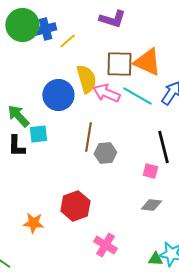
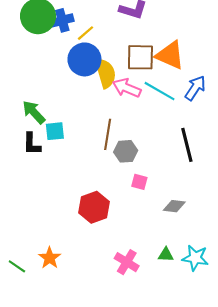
blue circle: (58, 95) -> (84, 59), moved
pink square: (150, 171) -> (139, 182), moved
orange star: (33, 223) -> (50, 258), moved, turned 30
pink cross: (105, 245) -> (127, 262), moved
green triangle: (155, 259) -> (166, 255), moved

